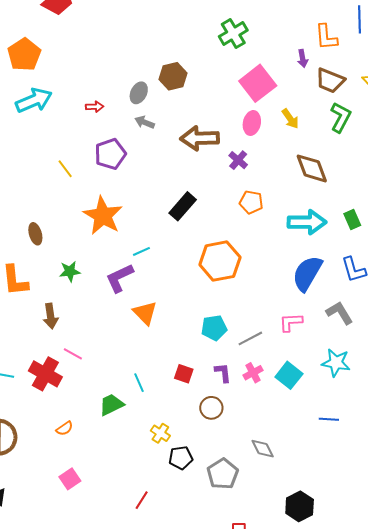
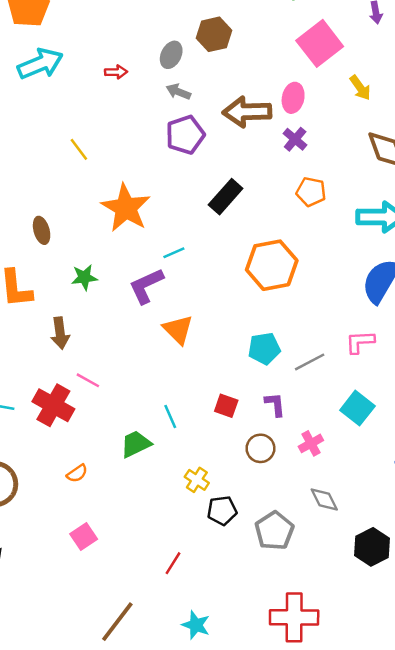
pink ellipse: (252, 123) -> (293, 98), moved
purple pentagon: (110, 154) -> (185, 135), moved
pink cross: (253, 373) -> (311, 443), moved
black hexagon: (300, 506) -> (372, 547), moved

